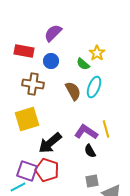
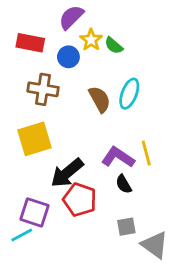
yellow star: (97, 53) -> (91, 40), moved
green semicircle: (83, 64) -> (114, 45), moved
red pentagon: (47, 170) -> (80, 200), moved

